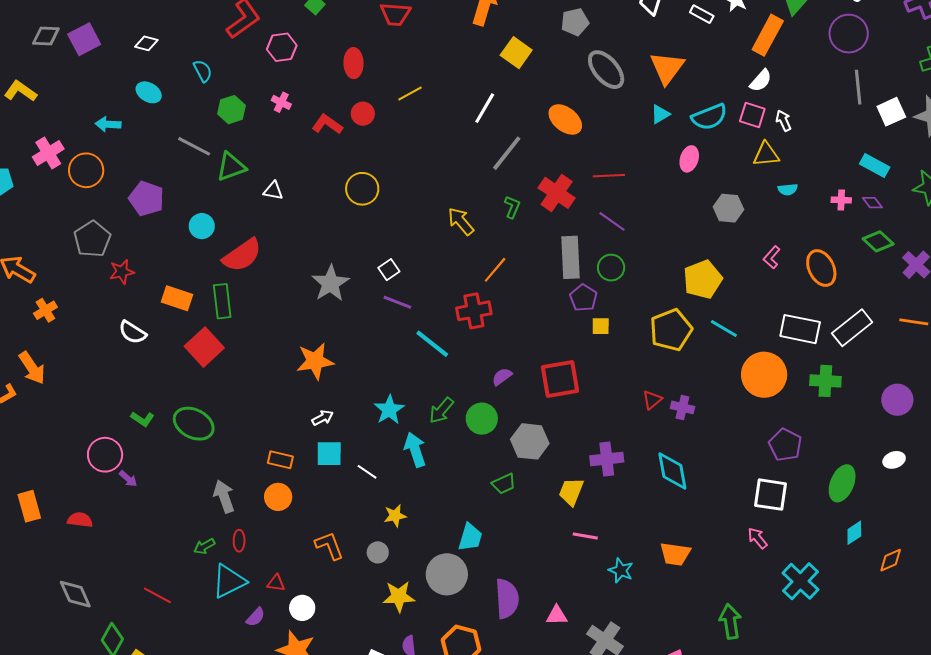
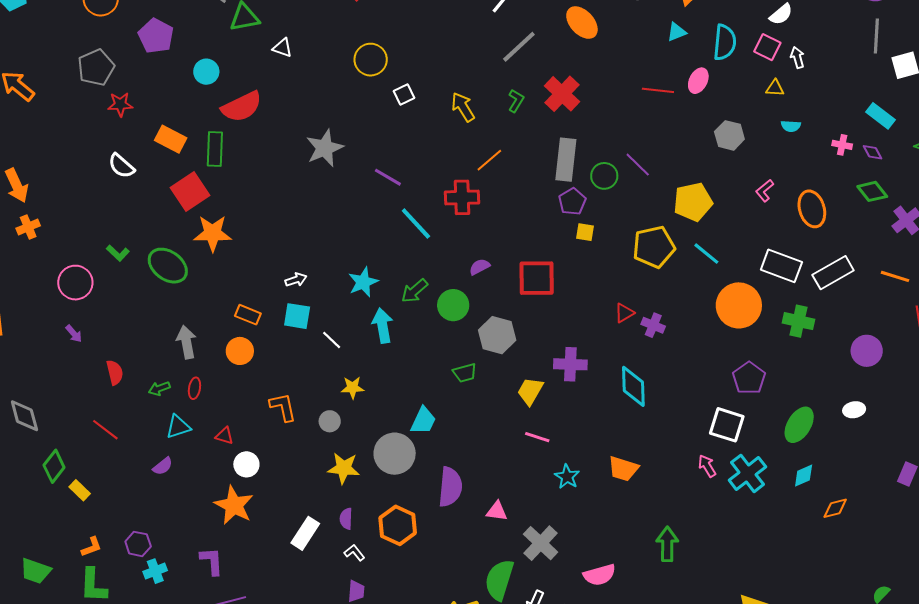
cyan semicircle: (709, 117) -> (725, 42), turned -72
yellow triangle: (766, 154) -> (775, 88), size x0.7
red line: (609, 176) -> (658, 90), moved
purple line: (612, 221) -> (638, 165), moved
white square: (389, 270) -> (404, 94), moved
orange cross: (45, 310) -> (28, 227), moved
orange star: (315, 361) -> (213, 233), moved
purple arrow: (128, 479) -> (74, 334), moved
red semicircle: (80, 520) -> (115, 372), moved, turned 60
cyan triangle: (229, 581) -> (178, 427), size x0.7
cyan cross: (800, 581) -> (747, 473), moved
purple semicircle: (256, 617) -> (163, 466), moved

